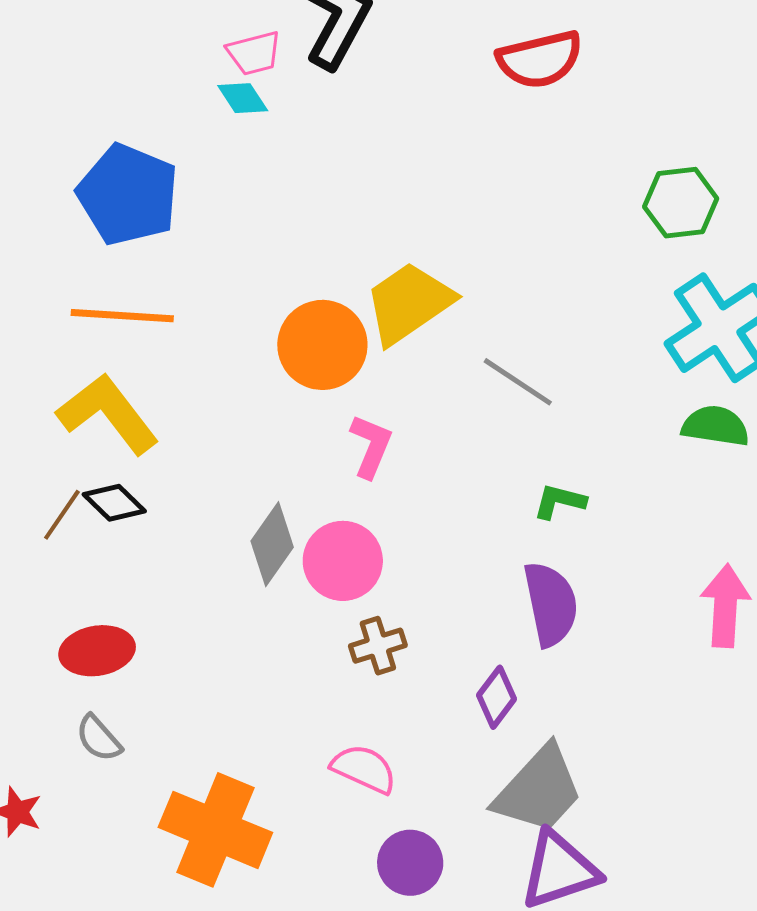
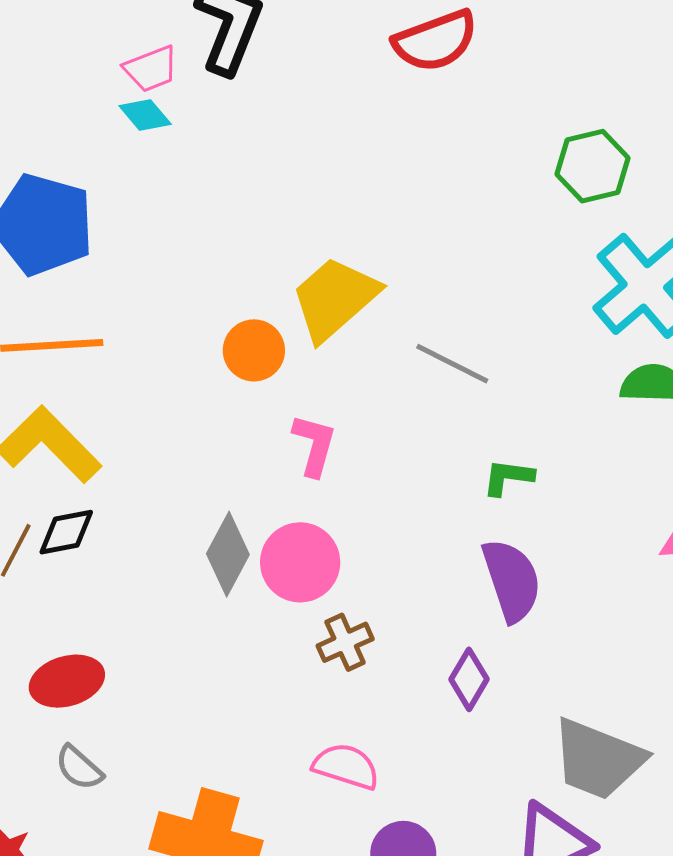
orange circle: (322, 345) -> (254, 350), size x0.7
black diamond: (114, 503) -> (66, 532), turned -48
gray trapezoid: (539, 790) -> (598, 759), moved, turned 76

